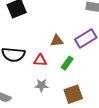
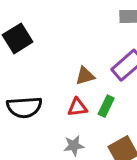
red triangle: (40, 60) -> (77, 107), moved

